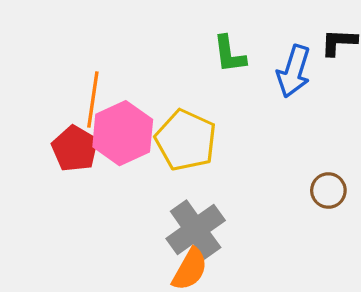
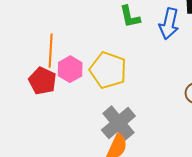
pink hexagon: (123, 133) -> (70, 69), size x0.7

